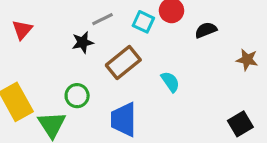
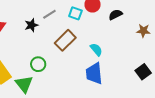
black star: (83, 42) -> (31, 25), moved
blue trapezoid: (124, 120) -> (94, 73), moved

